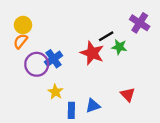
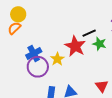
blue cross: (54, 59) -> (34, 53), moved
purple circle: (37, 64) -> (38, 67), moved
yellow star: (55, 92) -> (57, 59), moved

